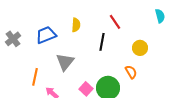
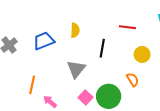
red line: (115, 22) -> (127, 27), moved, turned -49
gray triangle: (65, 62) -> (76, 69), moved

